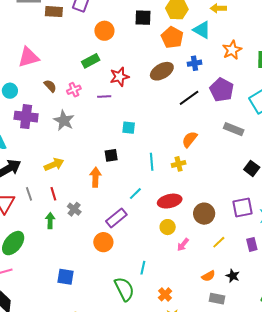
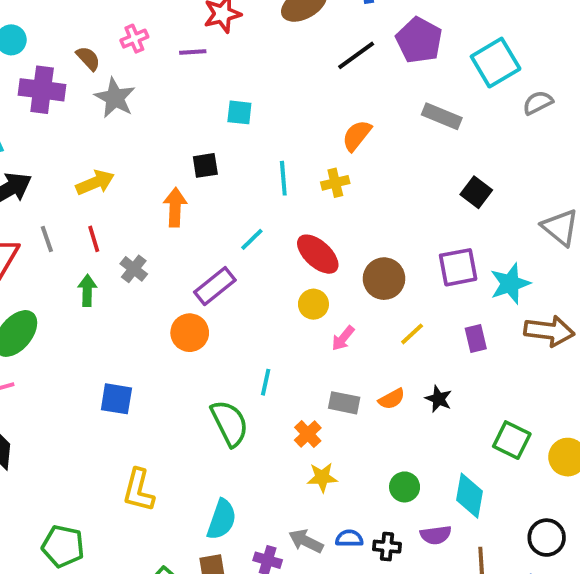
brown semicircle: (50, 86) -> (88, 58), moved
red ellipse: (170, 201) -> (318, 254), turned 55
gray rectangle: (217, 299) -> (344, 403), moved

